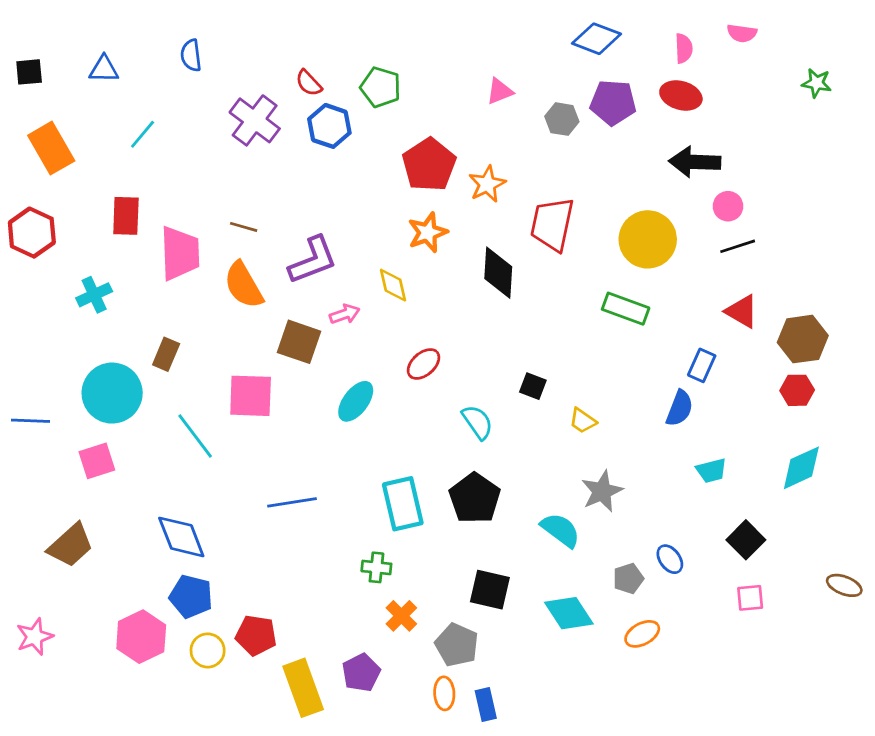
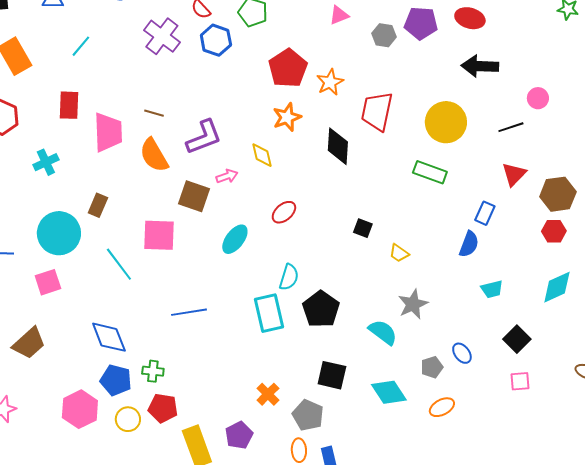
pink circle: (728, 206) -> (538, 98), moved
red triangle: (742, 311) -> (514, 174), turned 44
cyan semicircle: (477, 422) -> (289, 277), moved, turned 52
green cross: (376, 567) -> (153, 371), moved

